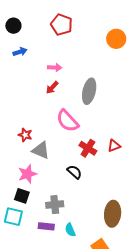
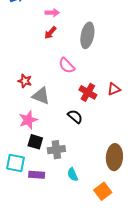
pink semicircle: (67, 121) -> (67, 66), size x0.7
black square: (22, 196) -> (35, 142), moved
purple rectangle: (46, 226) -> (37, 175), moved

